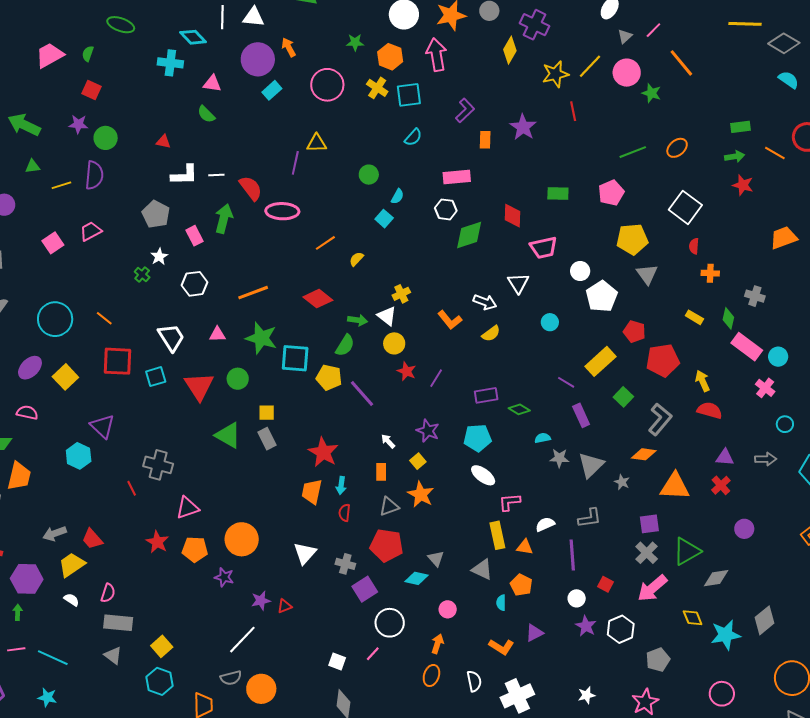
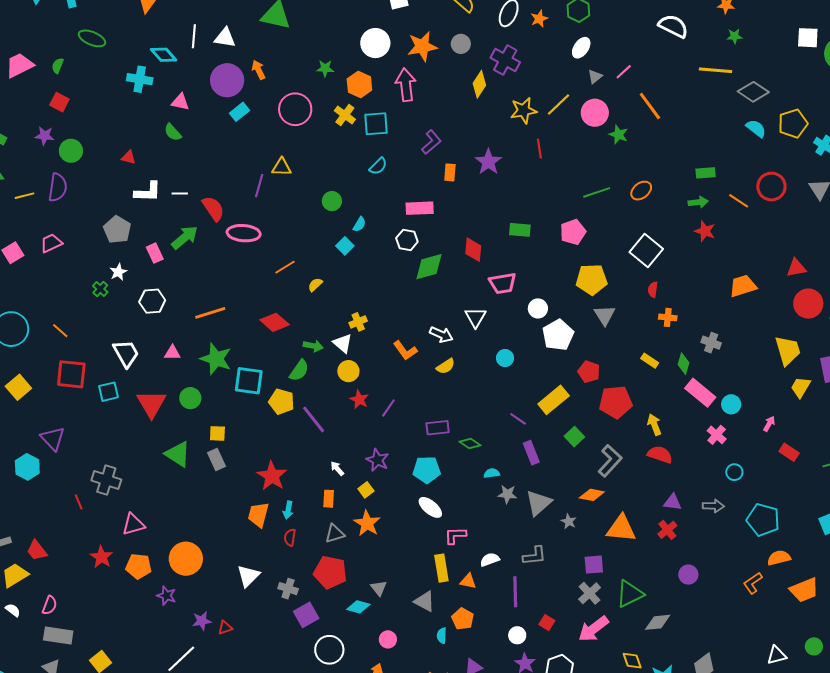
green arrow: (224, 219) -> (185, 237), turned 32

